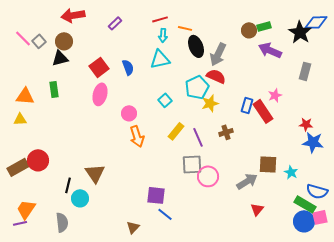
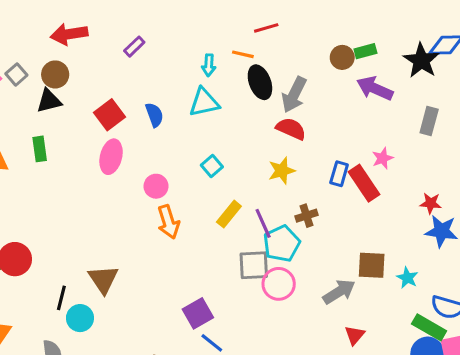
red line: (160, 19) -> (266, 28), moved
cyan pentagon: (197, 87) -> (282, 244), moved
purple square: (156, 195) -> (198, 313), turned -36

